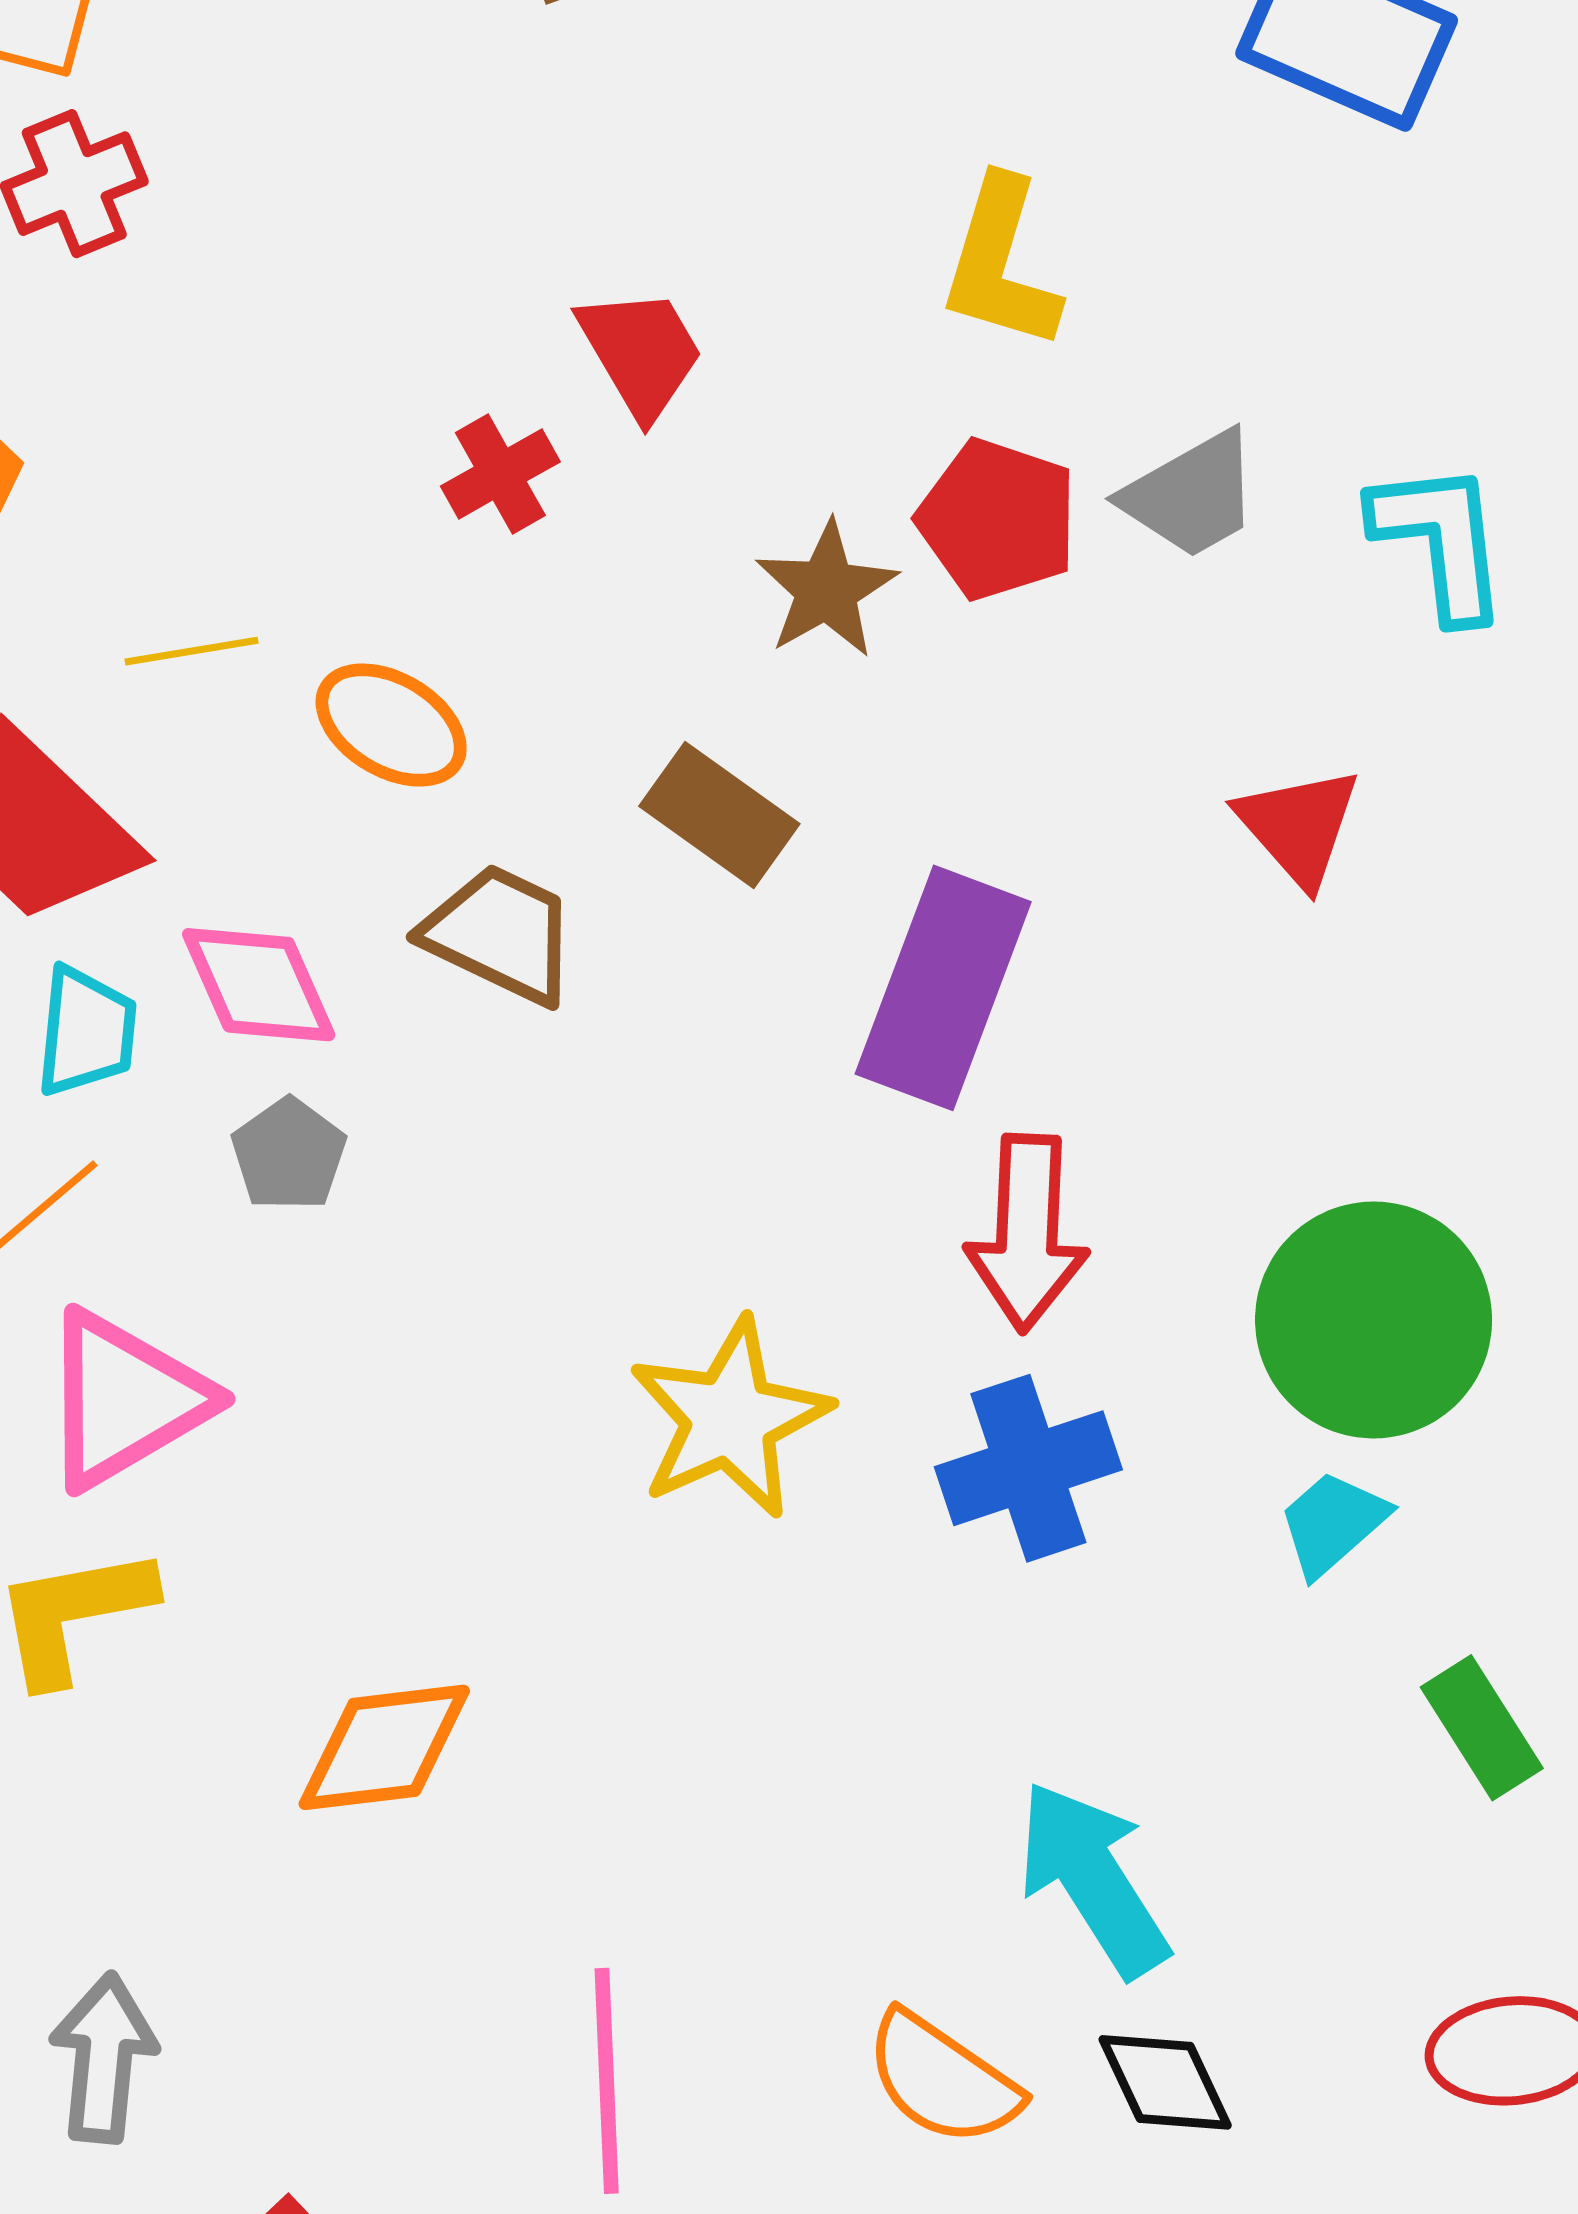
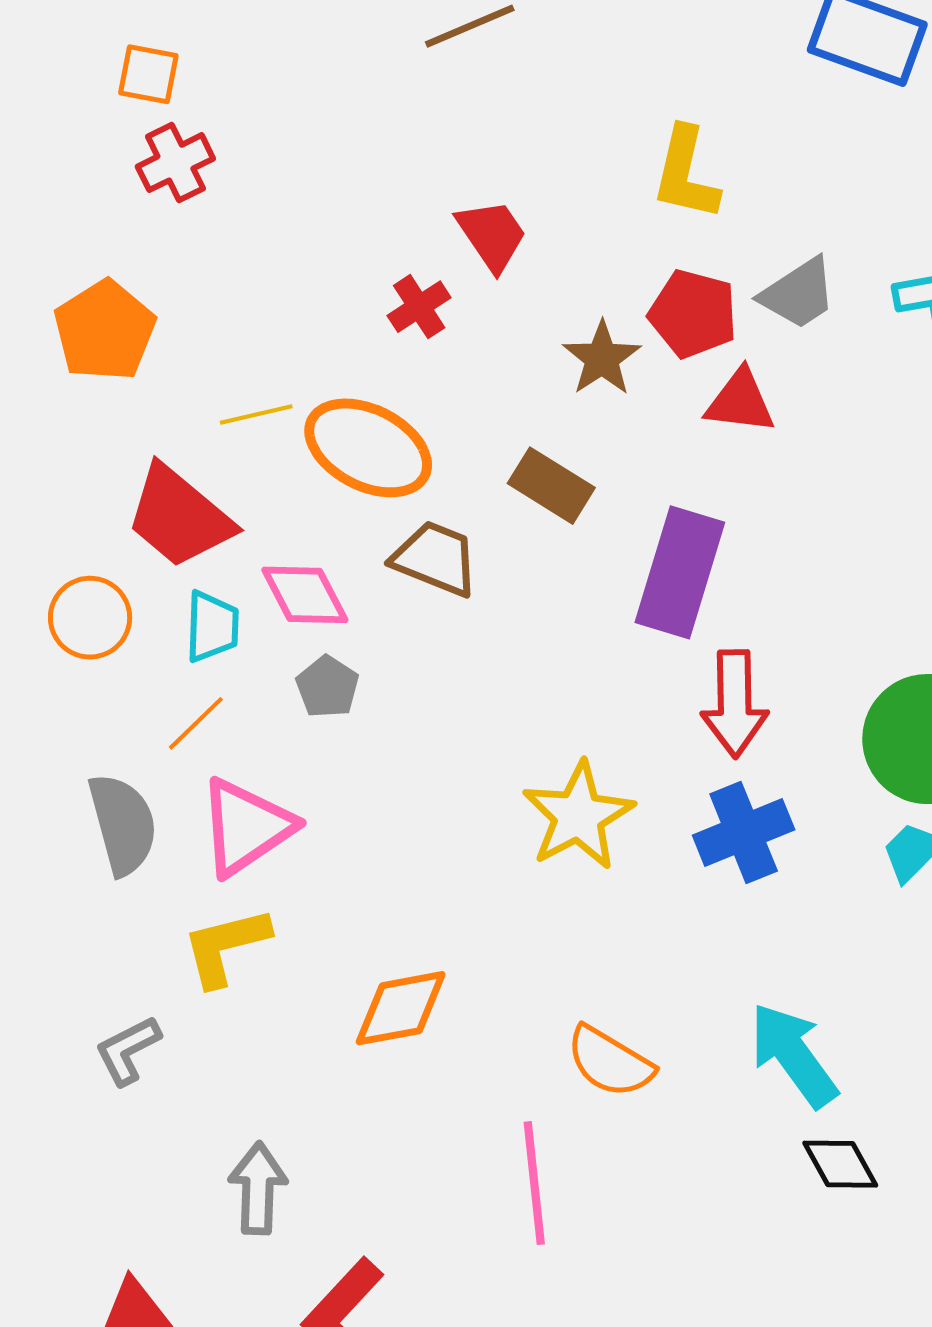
orange ellipse: (391, 725) -> (368, 448), size x1.5
red triangle: (1299, 826) -> (740, 402), moved, turned -38
orange semicircle: (942, 2079) -> (610, 1062), moved

